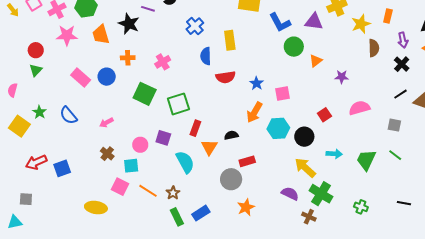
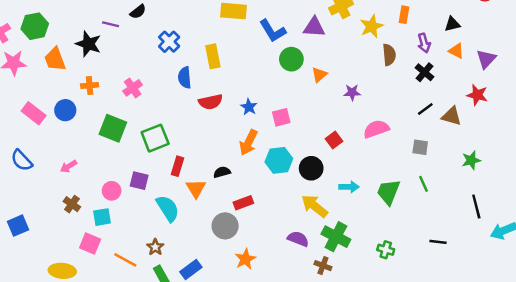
green line: (395, 155) -> (424, 184), turned 32
orange line: (148, 191) -> (125, 260), moved

